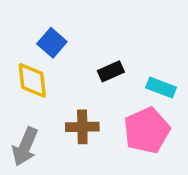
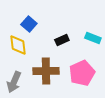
cyan rectangle: (161, 88) -> (93, 38), moved
brown cross: (82, 127) -> (46, 71), size x1.4

